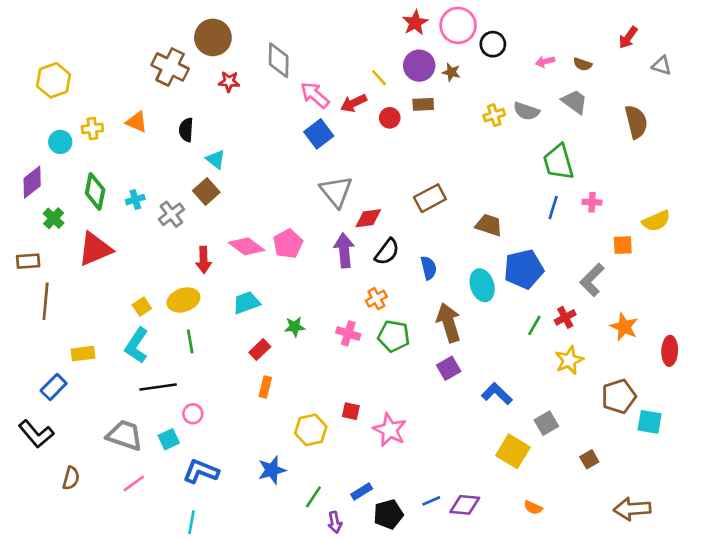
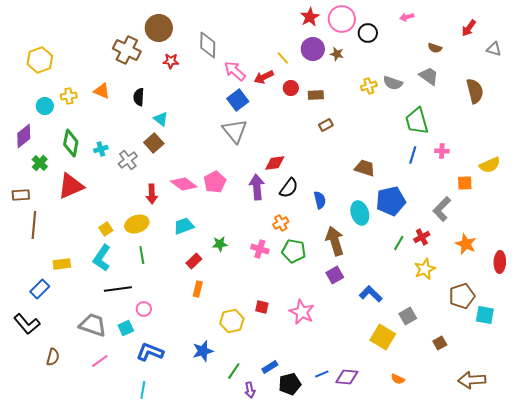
pink arrow: (545, 62) -> (407, 17), moved
brown rectangle: (423, 104) -> (316, 95), moved
gray triangle: (336, 191) -> (235, 131), moved
brown rectangle: (430, 198) -> (326, 125), moved, size x0.6
pink star: (390, 430) -> (302, 312), moved

